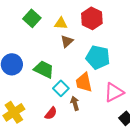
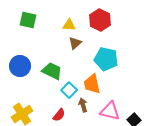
green square: (32, 18) -> (28, 20), moved, turned -30
pink triangle: (114, 92) -> (110, 111), moved, turned 40

